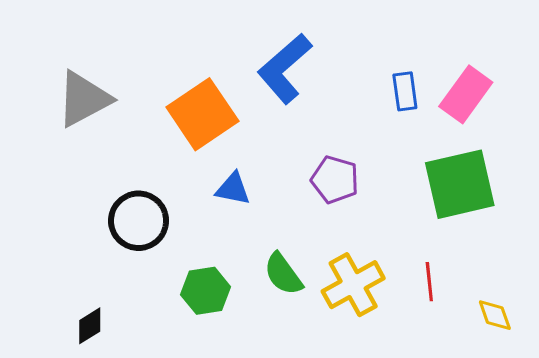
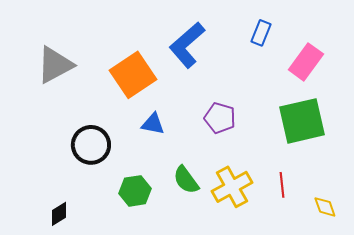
blue rectangle: (405, 91) -> (261, 33), moved, turned 30

